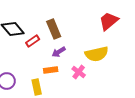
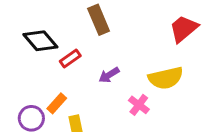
brown rectangle: (54, 29) -> (99, 20), moved
orange rectangle: (51, 70) -> (57, 103), moved, turned -40

